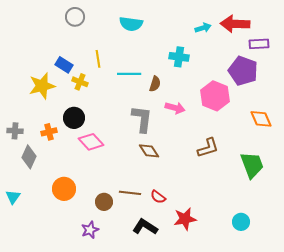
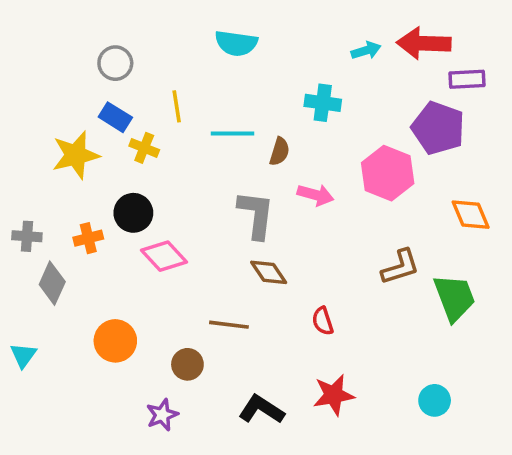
gray circle: (75, 17) -> (115, 63), moved
brown L-shape: (208, 148) -> (400, 267), moved
brown line: (130, 193) -> (229, 325), moved
red semicircle: (158, 197) -> (323, 321), moved, turned 35

